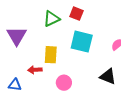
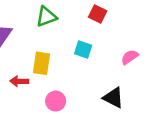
red square: (77, 14) -> (98, 14), moved
cyan square: (82, 42) -> (83, 50), size x0.6

